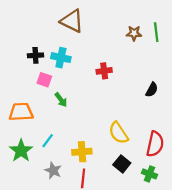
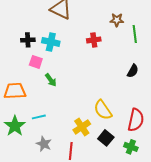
green line: (156, 32) -> (135, 34), moved
red cross: (104, 71) -> (94, 40), moved
cyan line: (48, 141) -> (39, 117), turned 40
yellow cross: (82, 152) -> (82, 127), moved, turned -30

